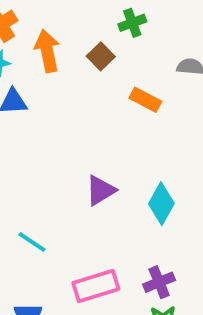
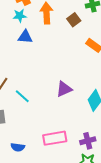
cyan line: (32, 242) -> (22, 96), moved

